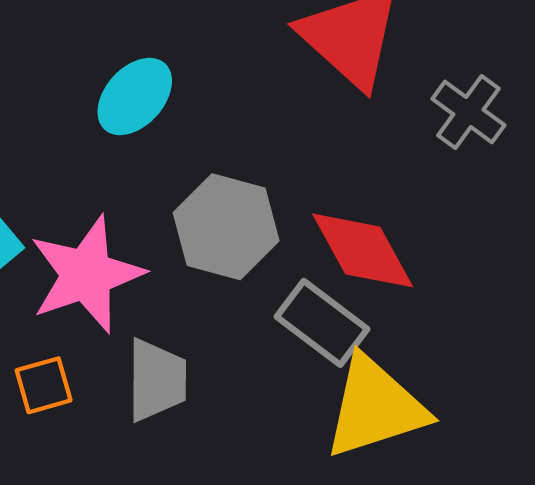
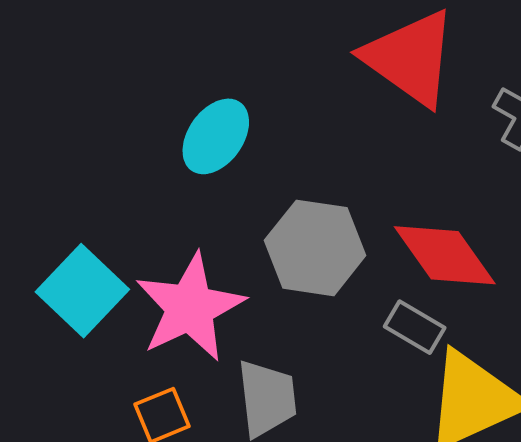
gray rectangle: (322, 323) -> (415, 327), size x0.7

